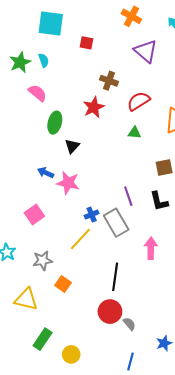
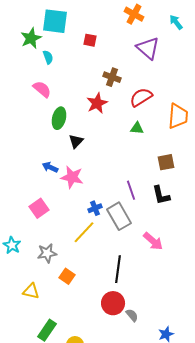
green star: (20, 62) -> (31, 38), moved
pink arrow: (151, 248) -> (153, 241), turned 130
yellow triangle: (26, 299) -> (31, 291), size x0.7

